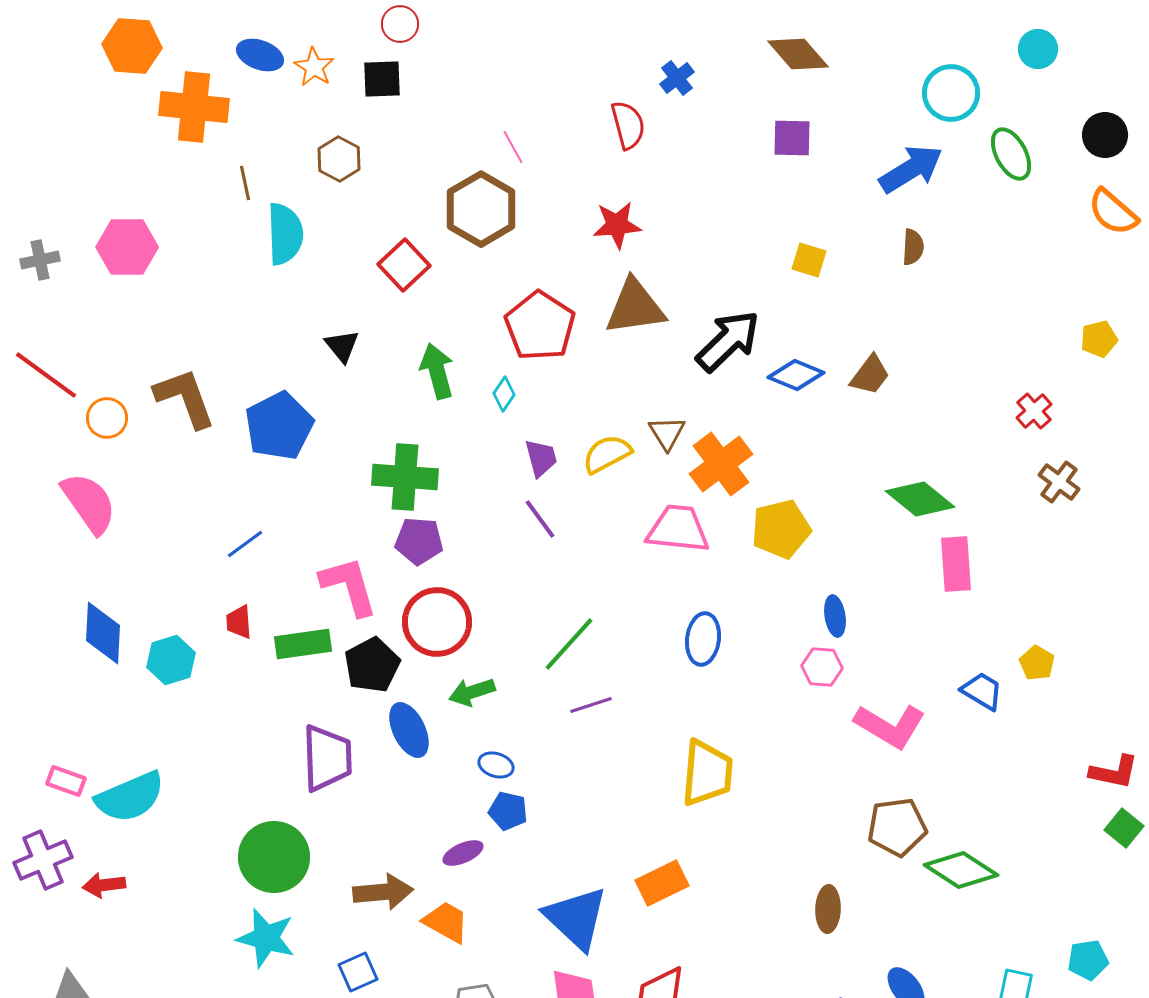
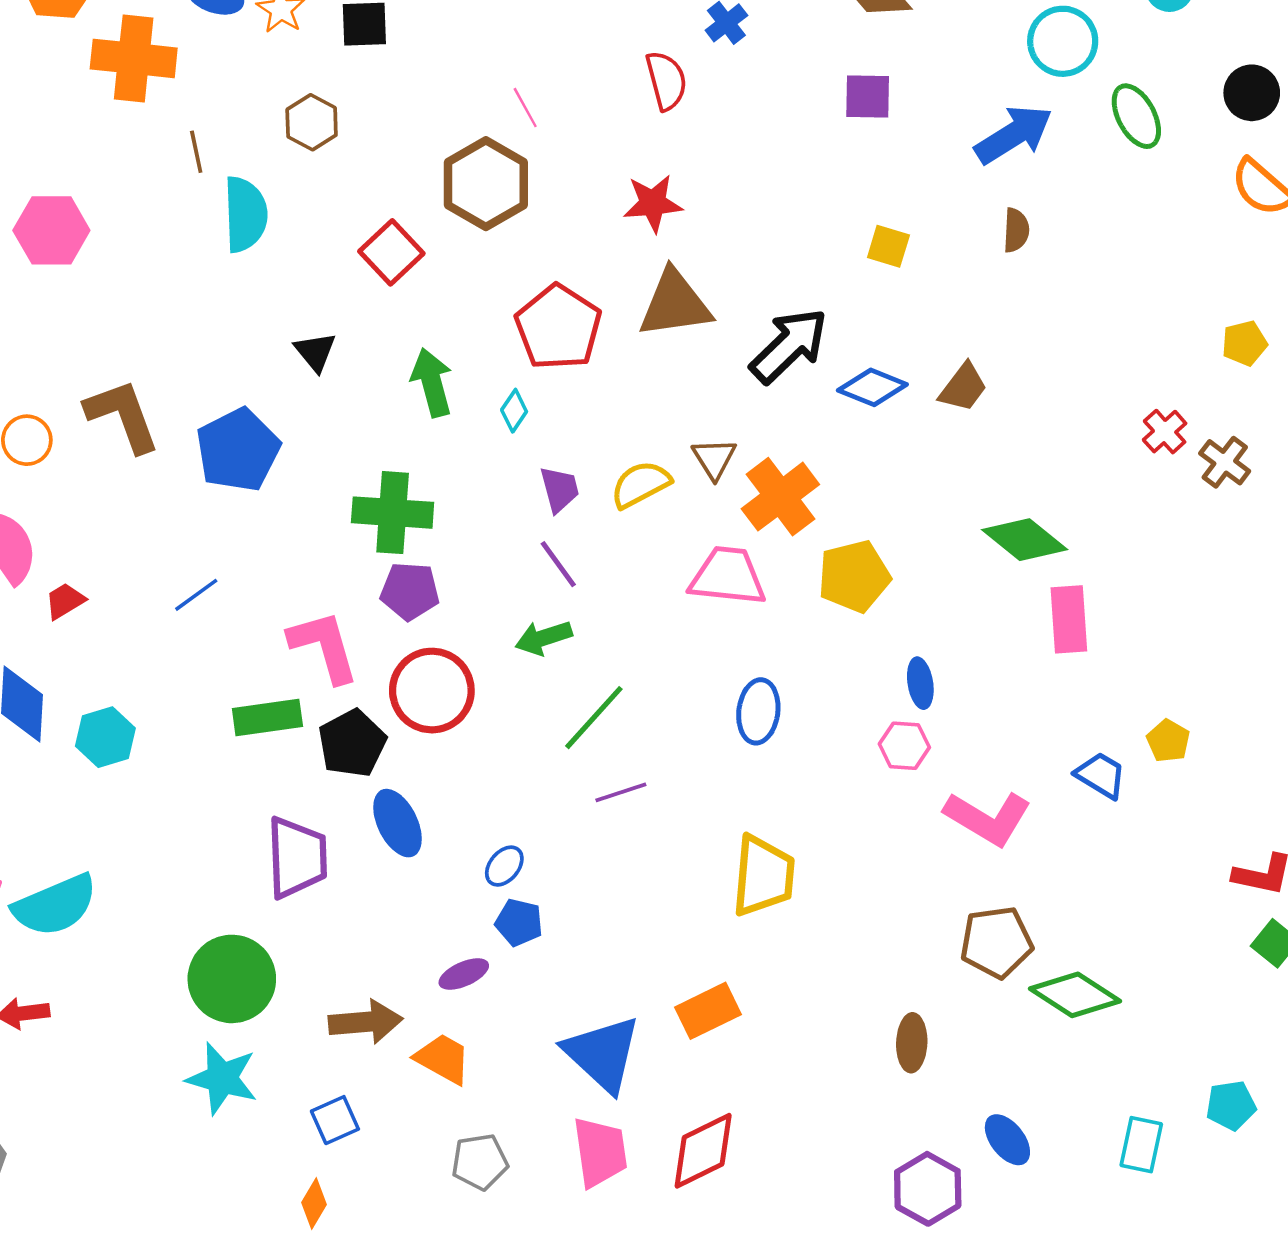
brown cross: (1059, 482) -> (1225, 462), moved
red trapezoid: (239, 622) -> (65, 601), moved, turned 63
green arrow: (472, 692) -> (544, 638), moved
blue ellipse: (496, 765) -> (504, 866), turned -68

